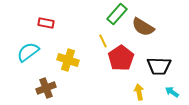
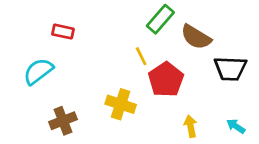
yellow cross: (68, 60) -> (121, 104), moved
black trapezoid: (159, 66) -> (230, 69), moved

